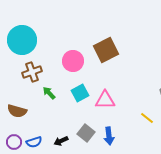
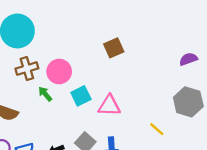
brown square: (106, 50) -> (114, 48), size x0.7
pink circle: (73, 61) -> (59, 72), moved

